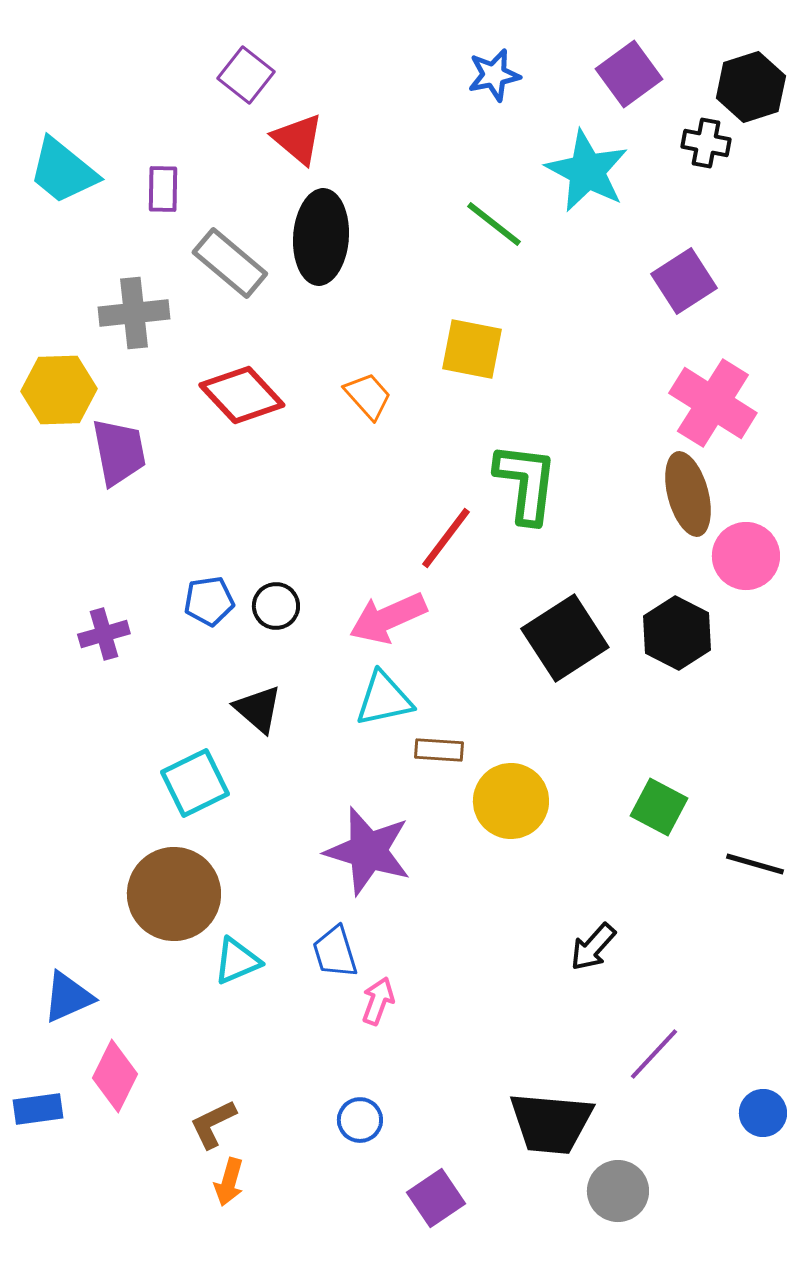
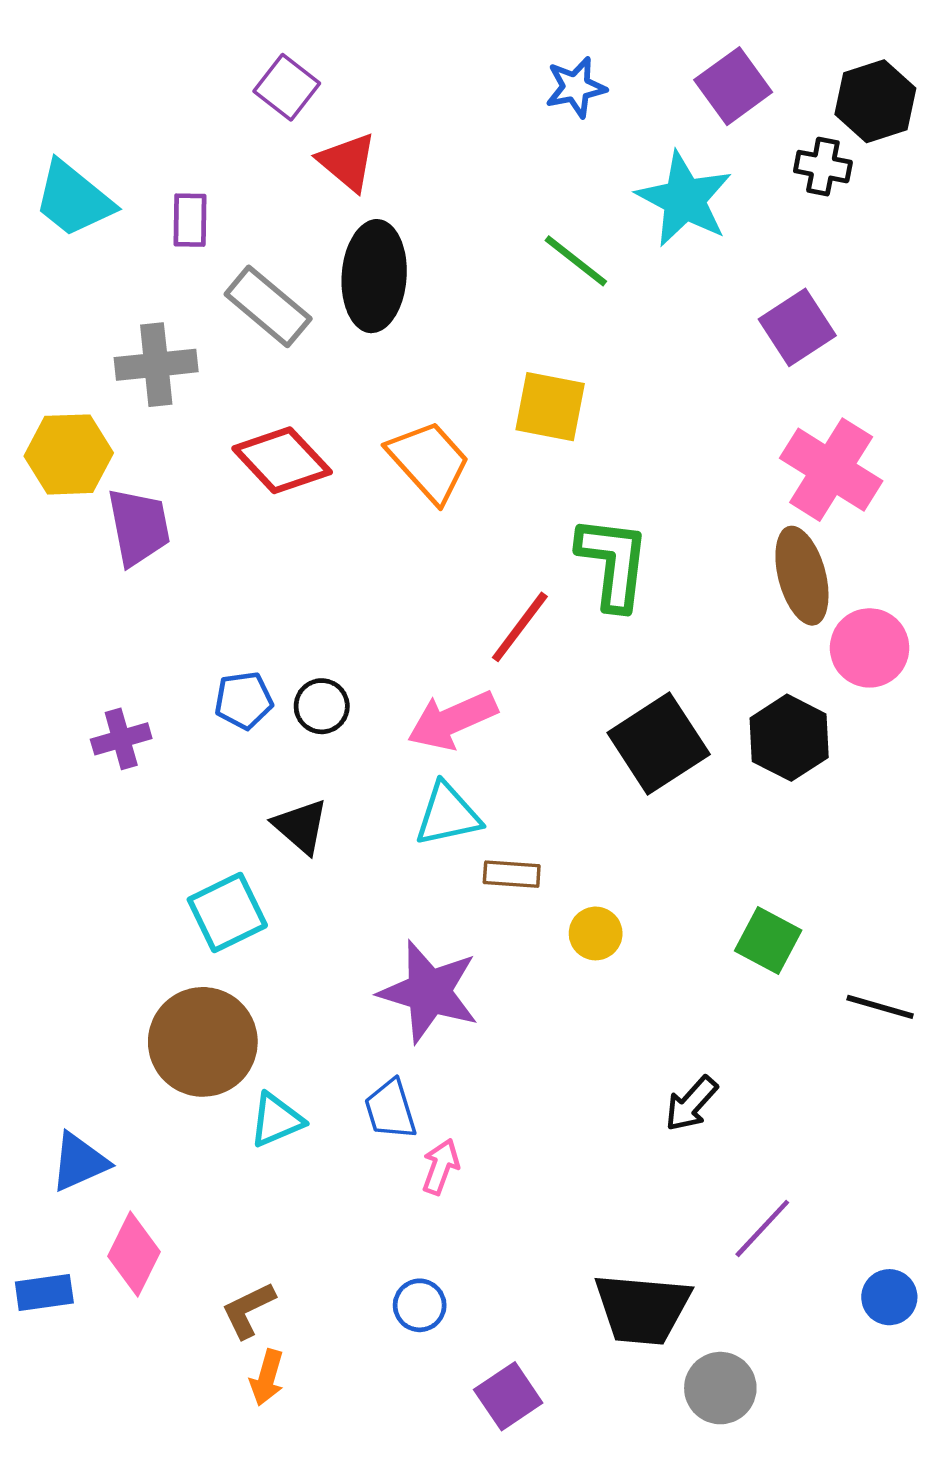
orange trapezoid: (368, 396) -> (429, 461), size x1.5
yellow circle: (511, 801) -> (596, 933), size x0.6

